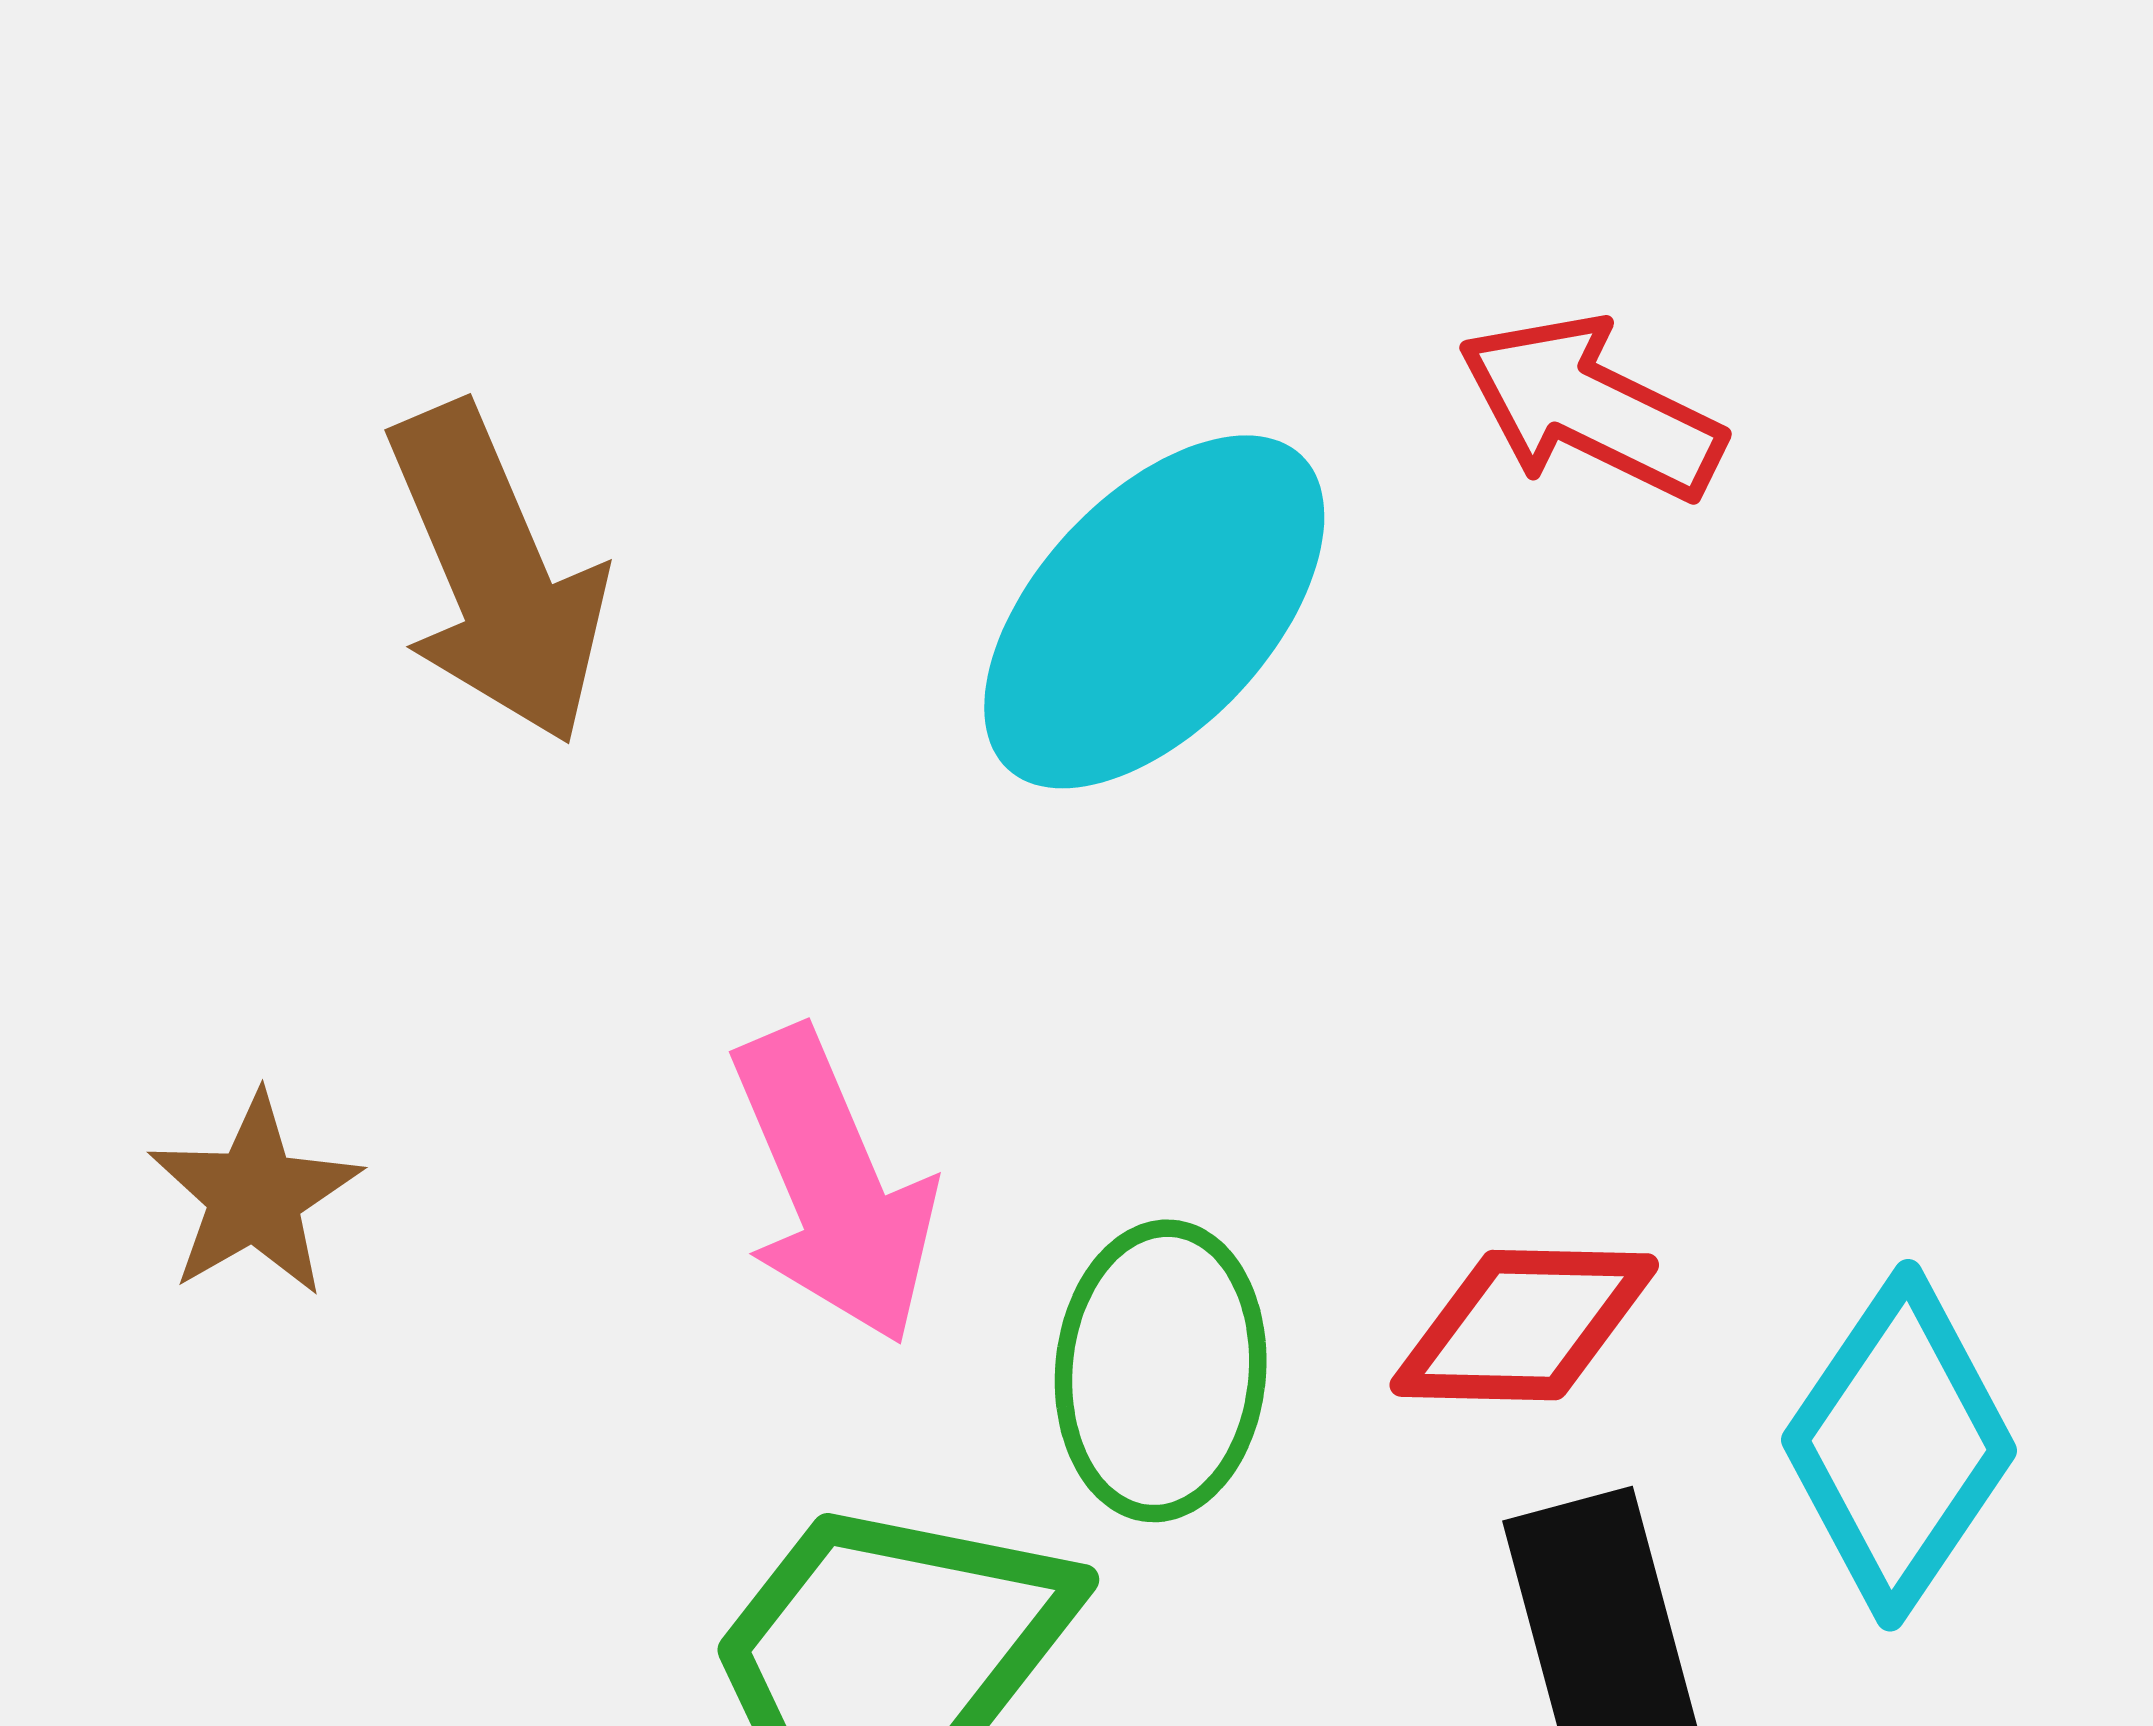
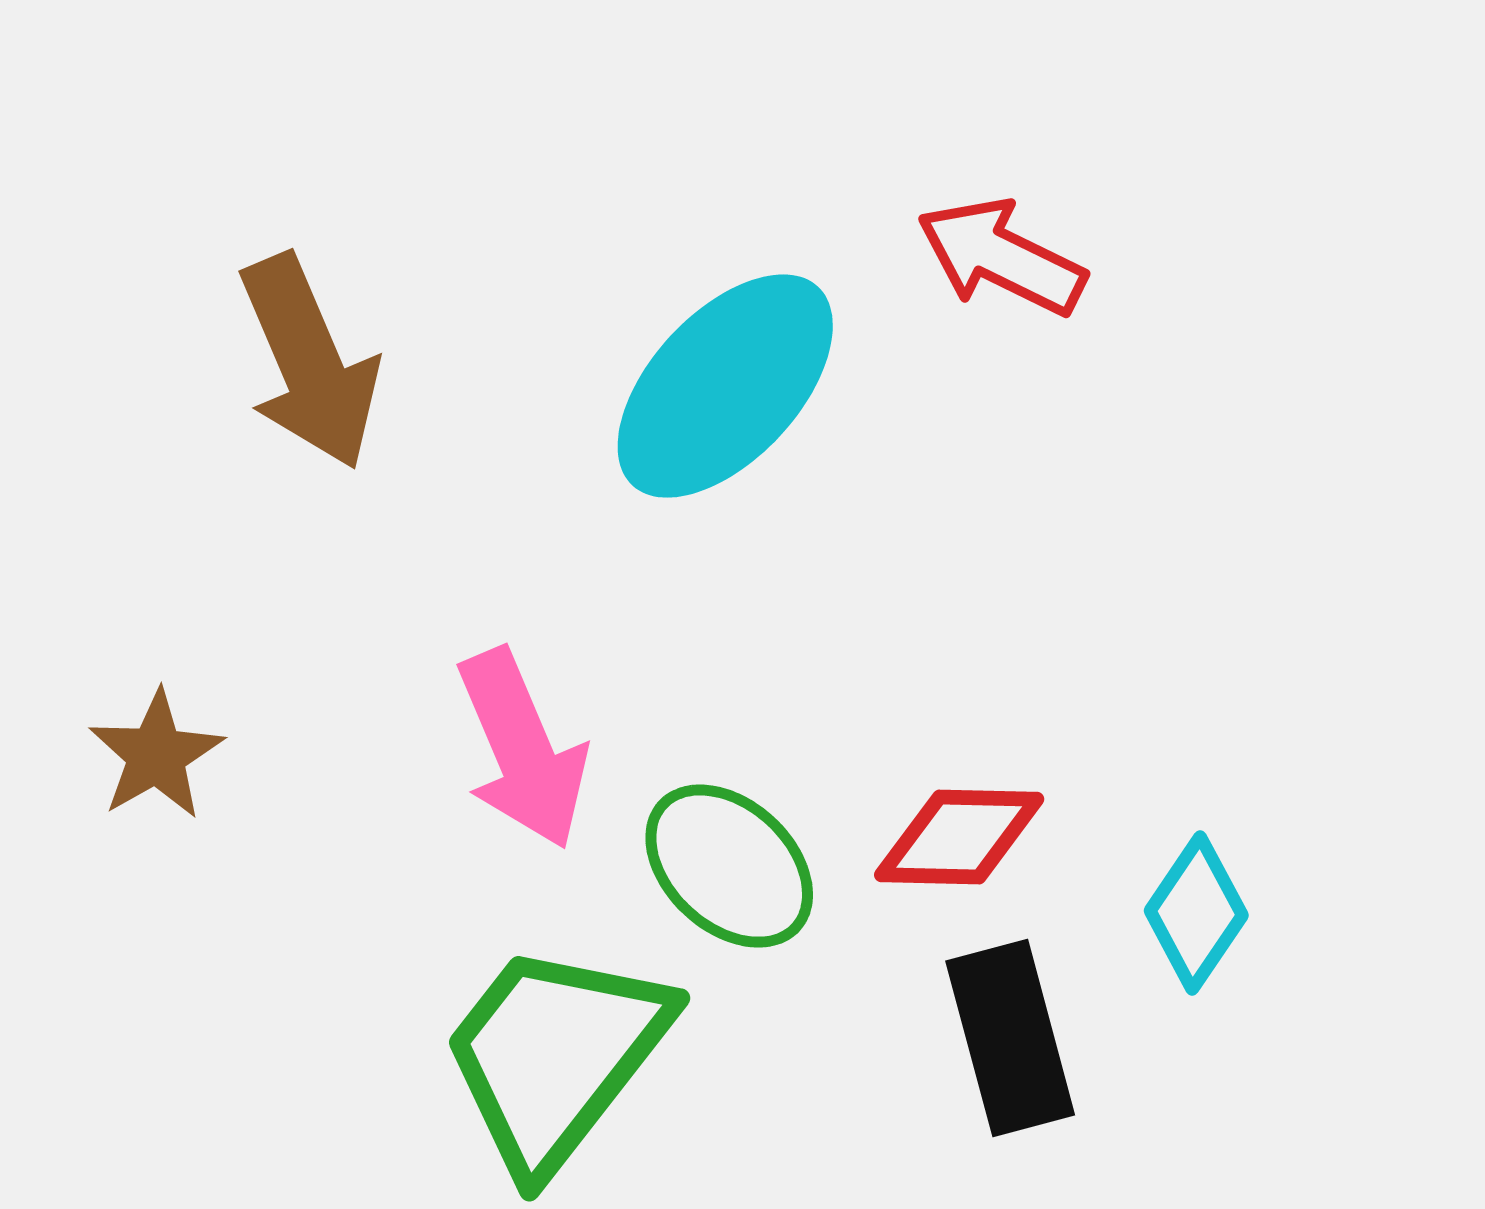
green ellipse: (1161, 1371) -> (729, 866), turned -52
cyan diamond: (1899, 1445) -> (1196, 913), size x0.7

